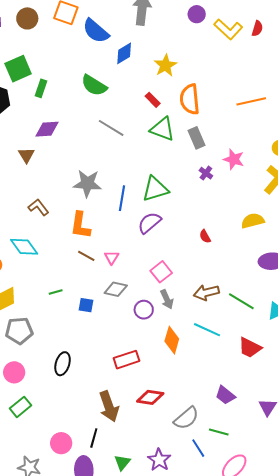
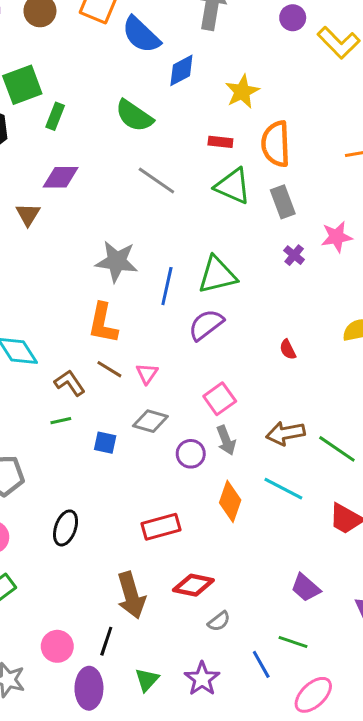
red rectangle: (153, 100) -> (220, 142), turned -42
pink star: (234, 159) -> (337, 237), turned -30
brown L-shape: (38, 207) -> (70, 383), moved
gray semicircle: (186, 418) -> (219, 621), moved, size x0.6

